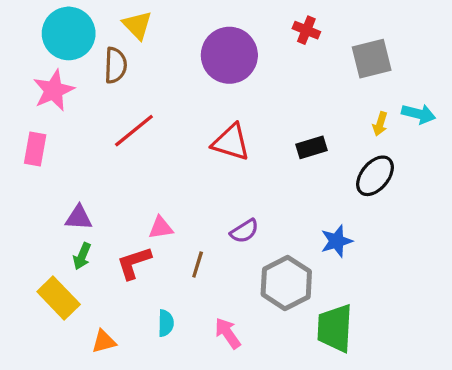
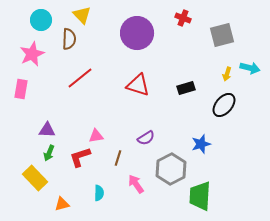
cyan circle: (69, 33) -> (41, 20), size x0.7
pink arrow: (228, 333) -> (136, 184), moved

